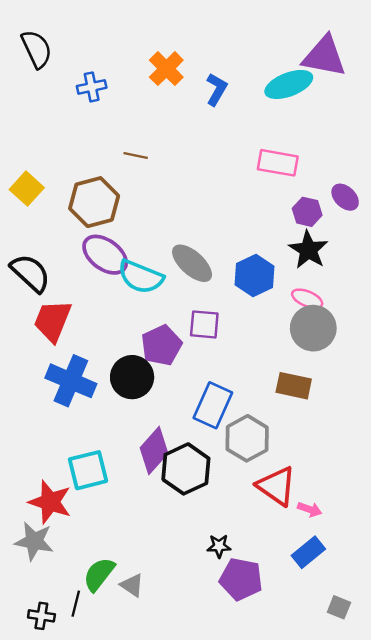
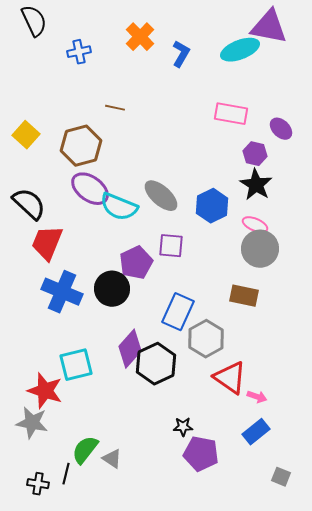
purple ellipse: (345, 197) -> (281, 129), moved

